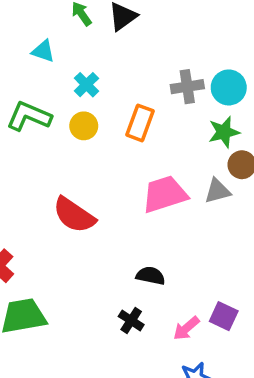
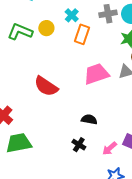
cyan cross: (86, 85) -> (72, 15), moved
yellow circle: (84, 126) -> (46, 28), moved

